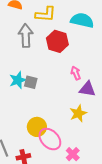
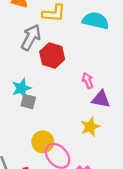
gray arrow: (26, 36) -> (31, 37), turned 30
red hexagon: (57, 41) -> (52, 55), moved
gray square: (31, 82) -> (28, 101), moved

